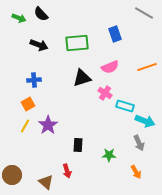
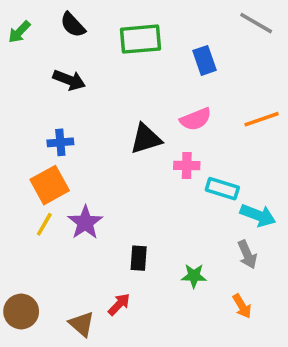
green arrow: (19, 18) -> (19, 32), moved, turned 112
green rectangle: (77, 43) -> (140, 39), moved
pink cross: (105, 93) -> (187, 165), turned -32
orange square: (28, 104) -> (50, 185), size x1.5
red arrow: (67, 171) -> (119, 304), turned -120

